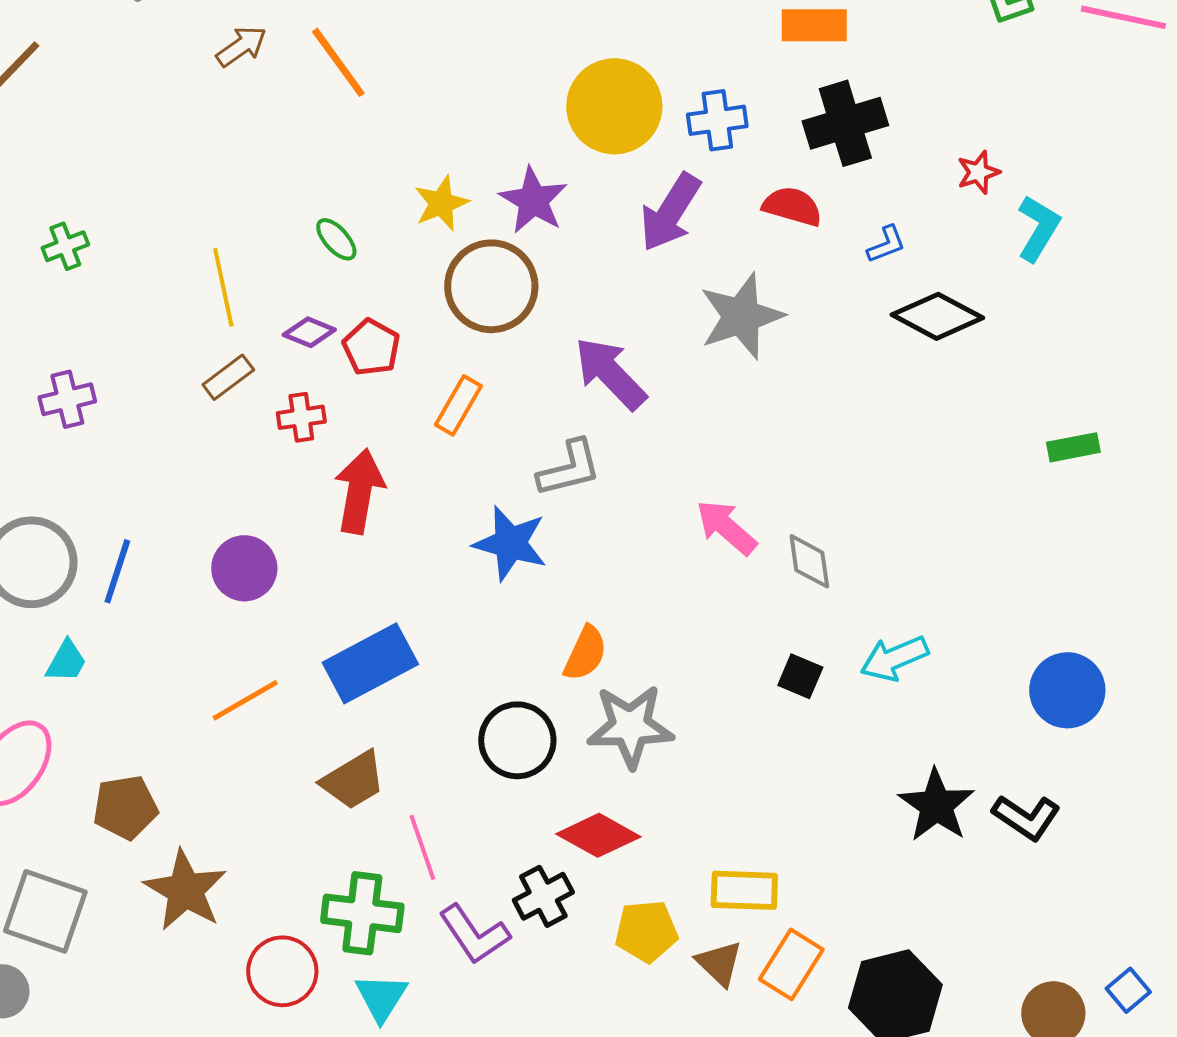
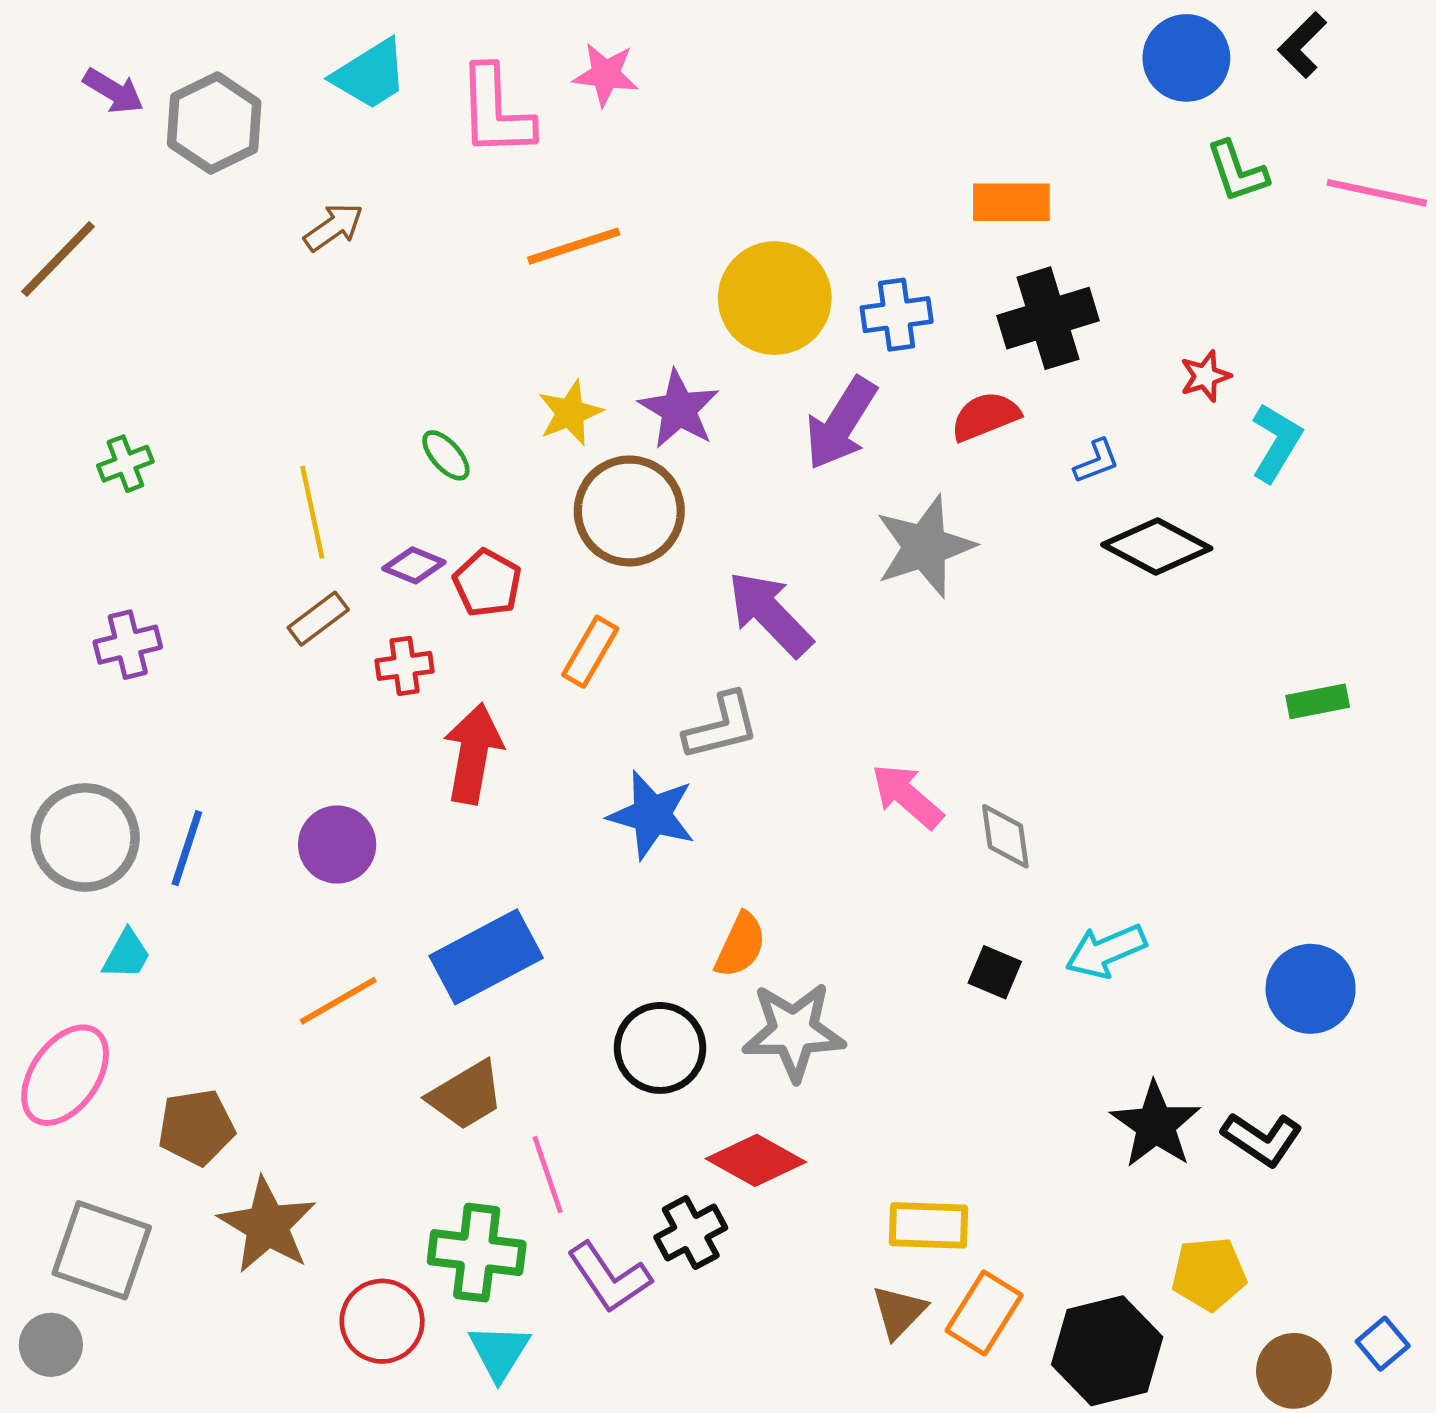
orange line: (338, 62) -> (574, 246), moved, turned -72
red semicircle: (792, 206) -> (985, 416), turned -38
yellow pentagon: (646, 931) -> (1209, 1274), moved
brown triangle: (719, 963) -> (899, 1312), turned 30

